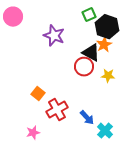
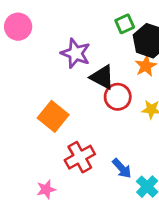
black triangle: (91, 53) -> (102, 77), moved
orange square: (38, 94) -> (53, 116), moved, size x1.5

